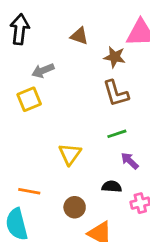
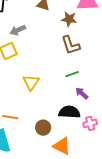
yellow triangle: (70, 154) -> (31, 82), moved
black semicircle: (112, 187) -> (69, 112), size x1.5

